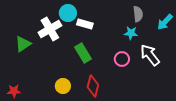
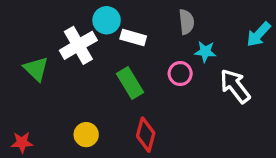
gray semicircle: (138, 14) -> (186, 22), moved
green triangle: (23, 44) -> (36, 69), turned -42
pink circle: (122, 59) -> (180, 74), moved
yellow circle: (63, 86) -> (86, 135), moved

